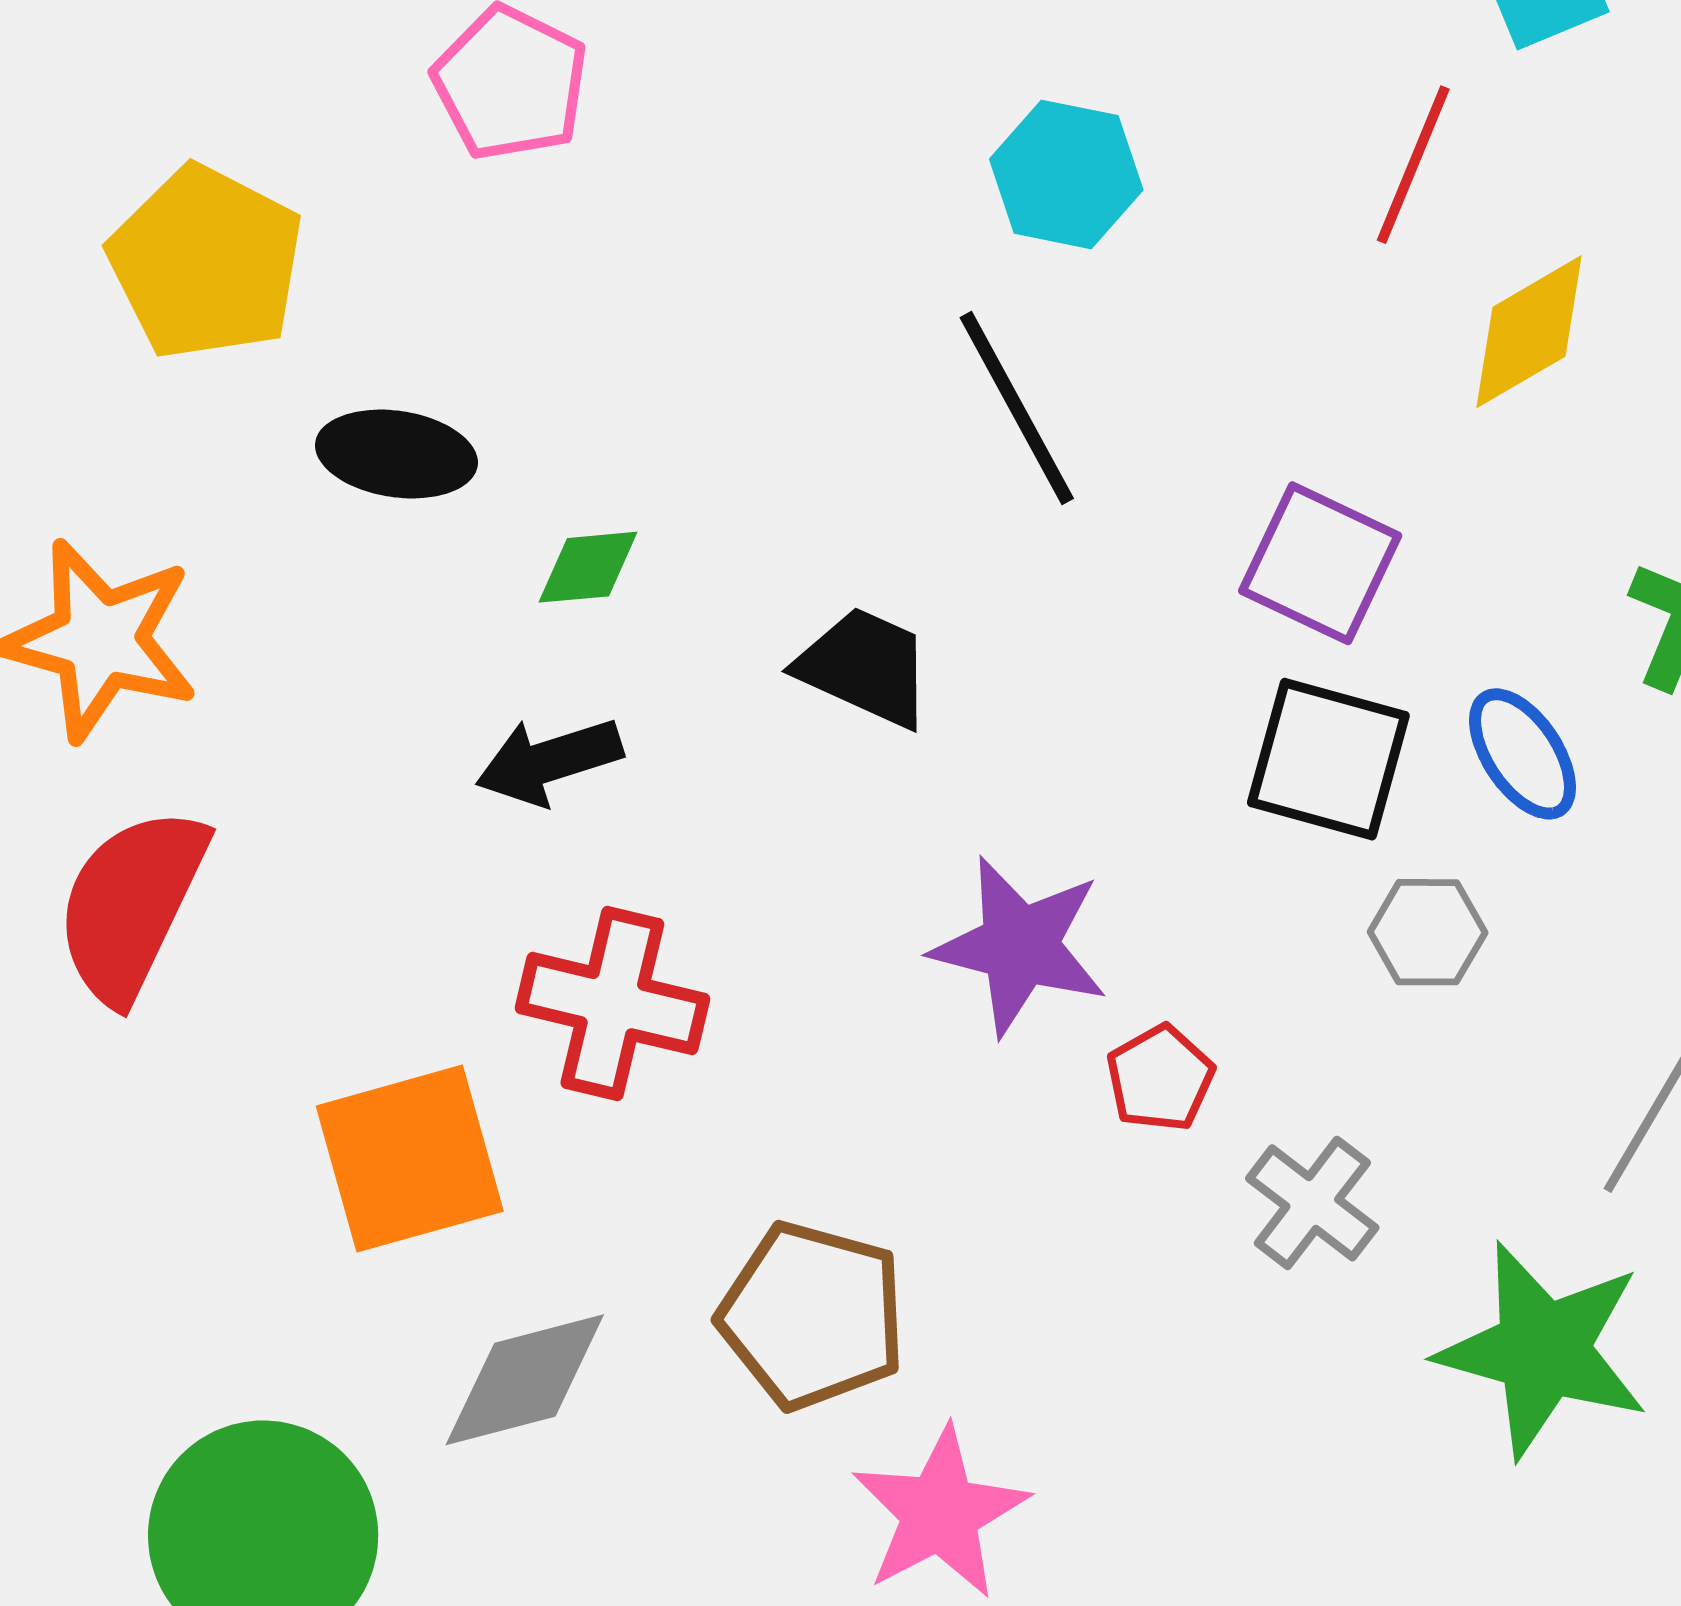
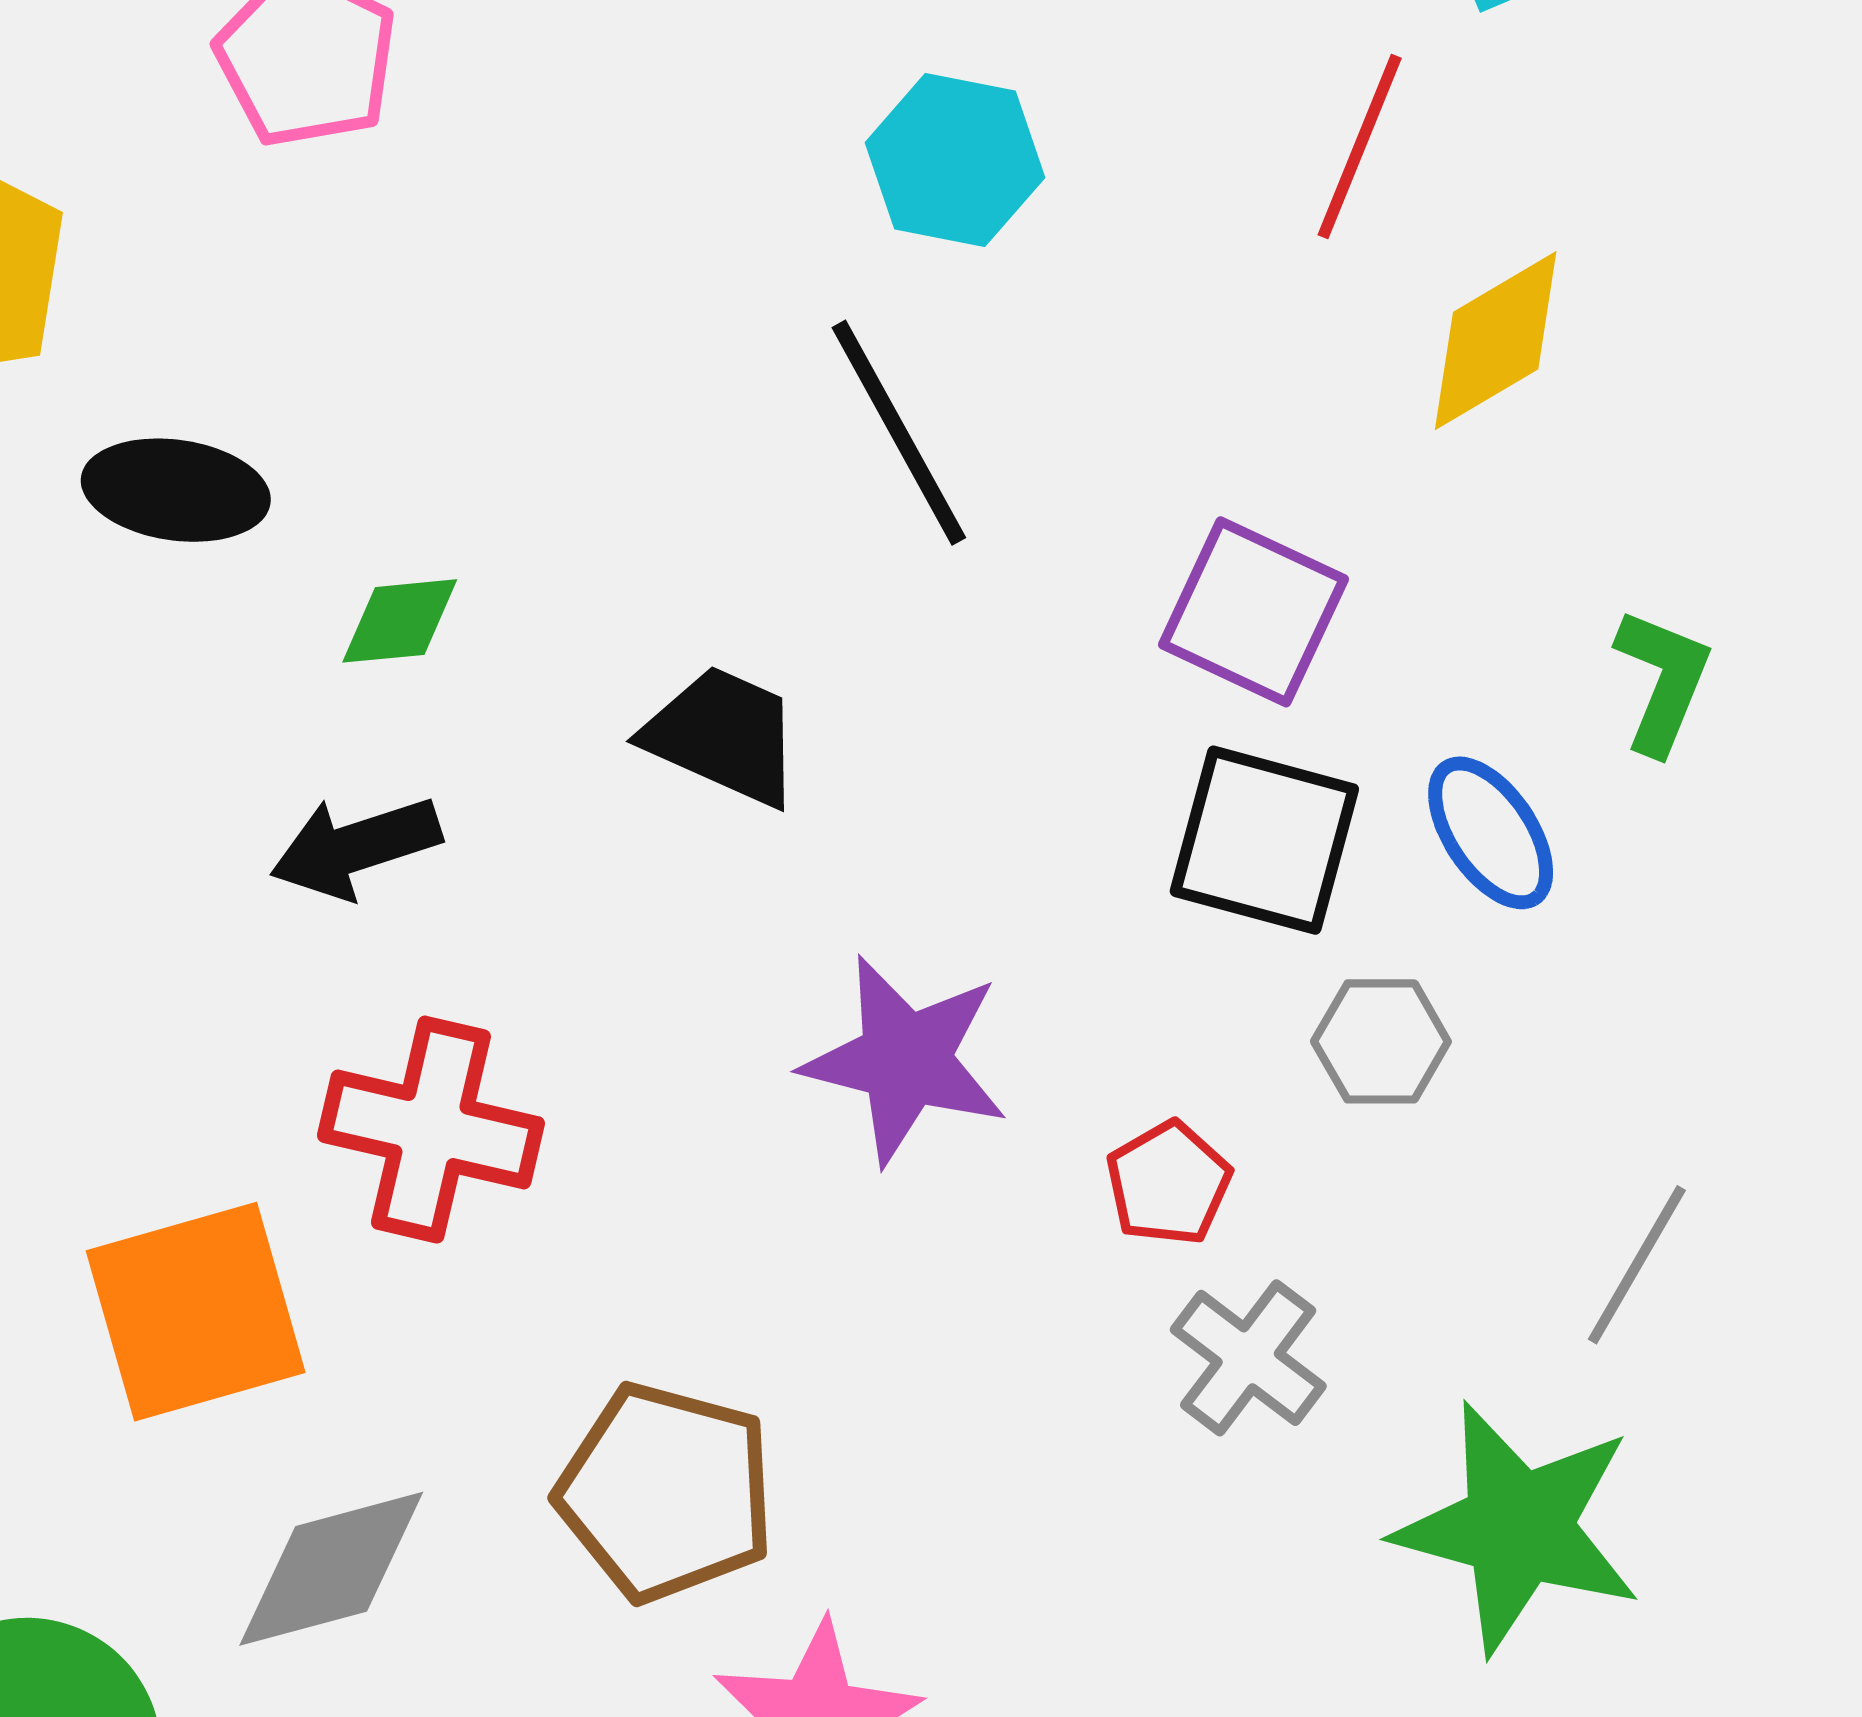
red pentagon: (1160, 1078) -> (1169, 1183), moved

